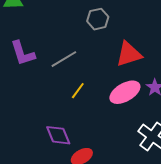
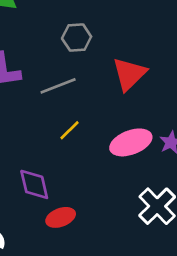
gray hexagon: (98, 19) -> (77, 37), moved
red triangle: (129, 54) -> (129, 74), moved, turned -36

